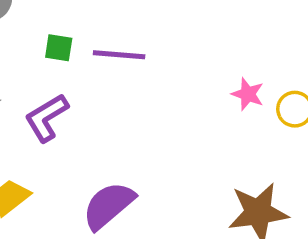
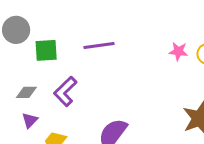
green square: (59, 48) -> (46, 50), moved, size x1.4

